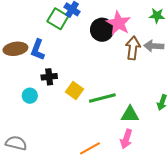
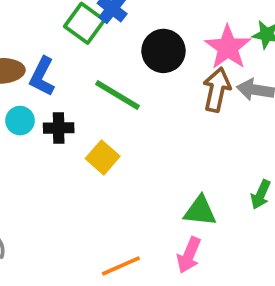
pink star: (118, 23) -> (228, 47), moved
cyan circle: (30, 96) -> (20, 121), moved
green line: (102, 98) -> (117, 95), moved, turned 40

